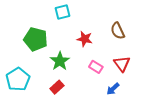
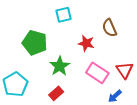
brown semicircle: (118, 31) -> (109, 28), moved
pink rectangle: (96, 67) -> (97, 73), size x1.5

